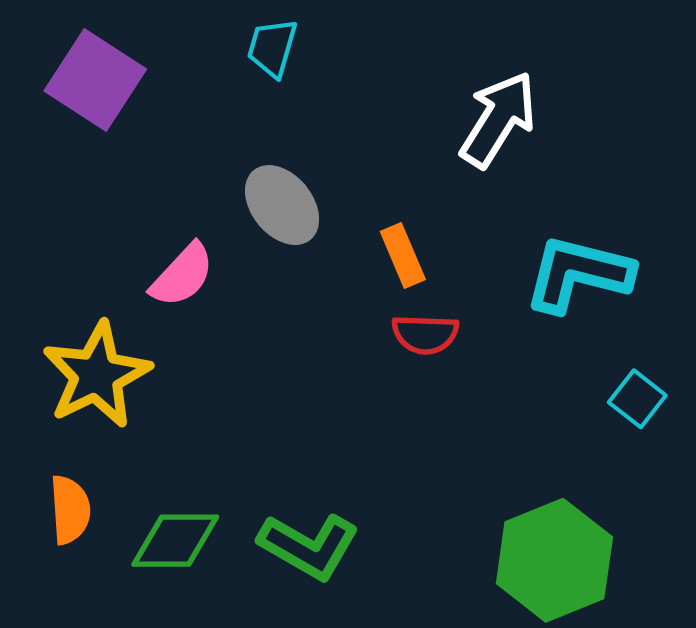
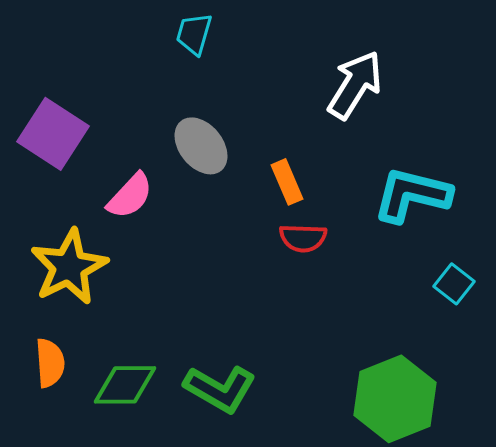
purple square: (95, 80) -> (53, 134), moved

